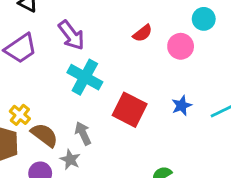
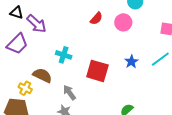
purple arrow: (71, 35) -> (36, 24), moved
cyan cross: (85, 77) -> (64, 55), size x0.7
brown semicircle: (44, 135) -> (42, 75), moved

